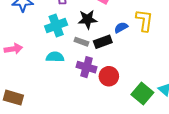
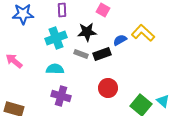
yellow L-shape: (144, 20) -> (143, 33), turned -55
pink arrow: (13, 49) -> (14, 61), turned -132
purple cross: (87, 67) -> (61, 96), moved

